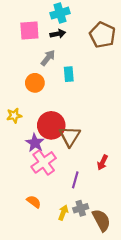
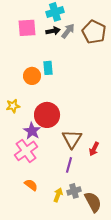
gray arrow: (48, 58) -> (68, 31), moved
cyan rectangle: (69, 74) -> (48, 68), moved
brown triangle: (70, 136) -> (72, 139), moved
pink cross: (44, 162) -> (26, 151), moved

